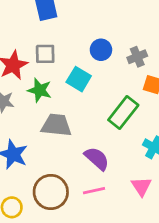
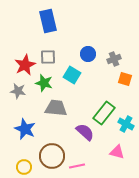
green rectangle: (123, 113) -> (104, 113), moved
pink triangle: (141, 186) -> (117, 152), turned -42
pink line: (94, 191) -> (77, 166), moved

